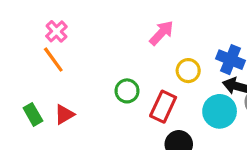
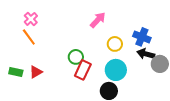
red rectangle: (163, 107) -> (83, 70), moved
cyan circle: (220, 111) -> (116, 70), moved
green rectangle: (33, 114) -> (16, 72), turned -48

